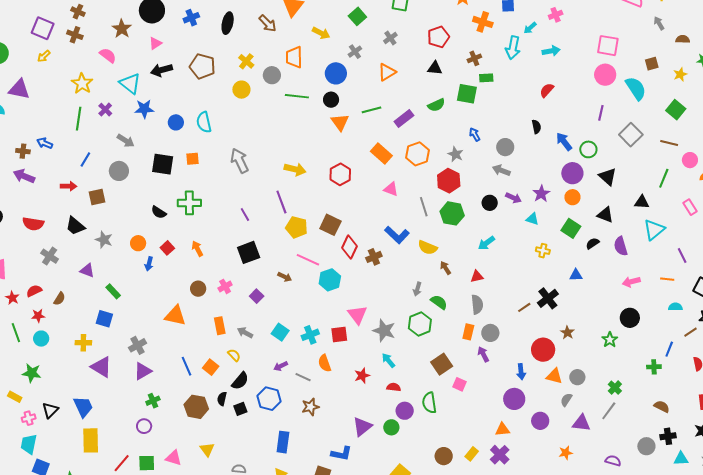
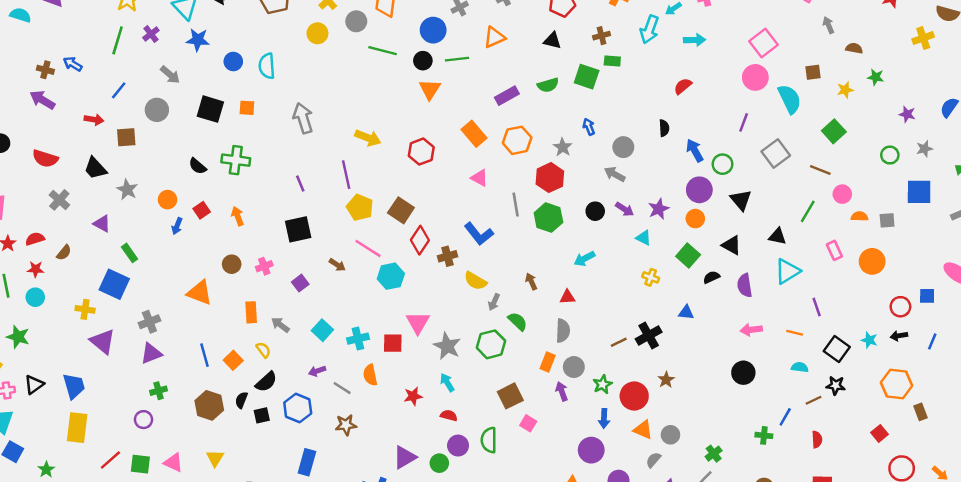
pink square: (608, 46) -> (764, 43), turned 35
green line: (371, 110) -> (457, 59), moved
yellow semicircle: (428, 248) -> (475, 281), moved
blue square: (104, 319) -> (114, 284), size x1.4
green star: (610, 340) -> (603, 384), moved

